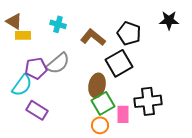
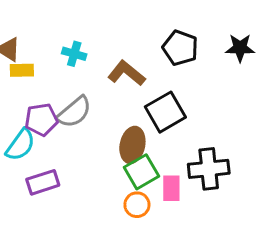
black pentagon: (129, 33) -> (180, 48), moved
purple rectangle: (37, 110) -> (43, 182), turned -50

